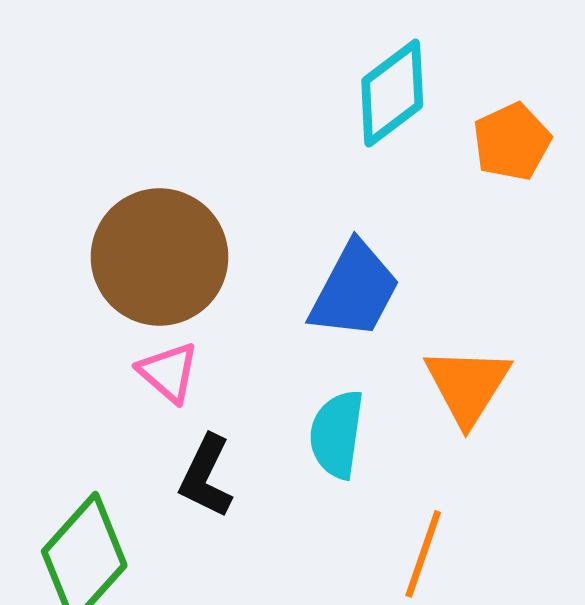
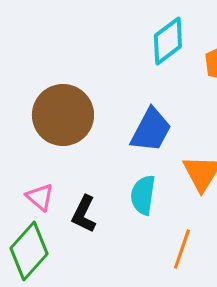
pink triangle: (168, 372) -> (40, 197), moved

